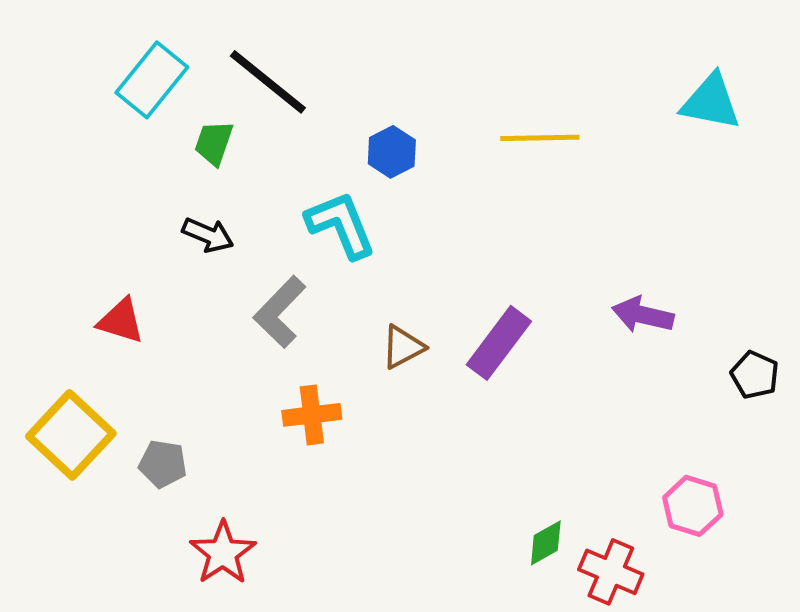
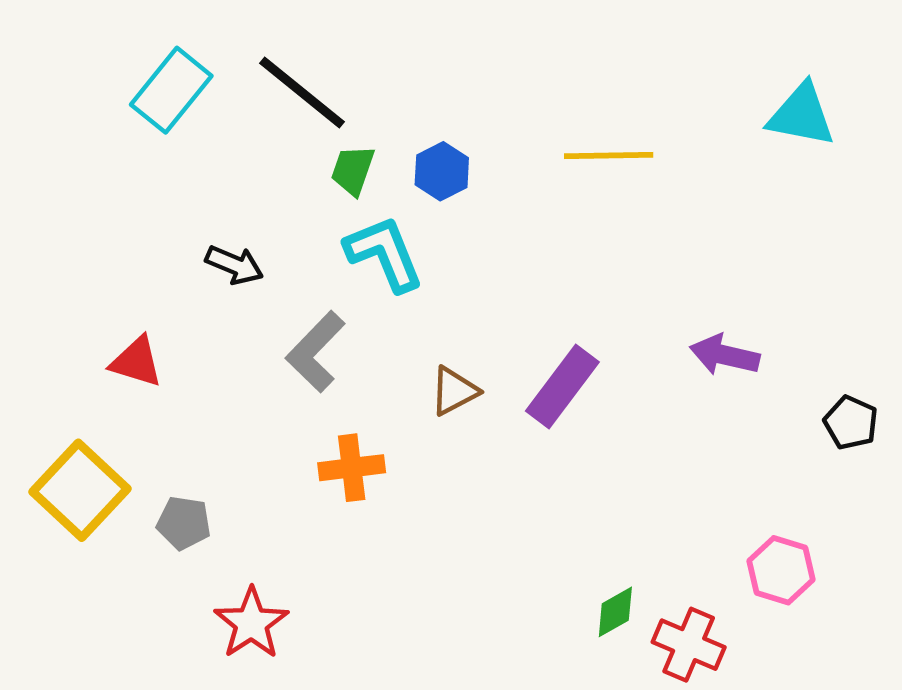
green trapezoid: (214, 143) -> (353, 170), moved

